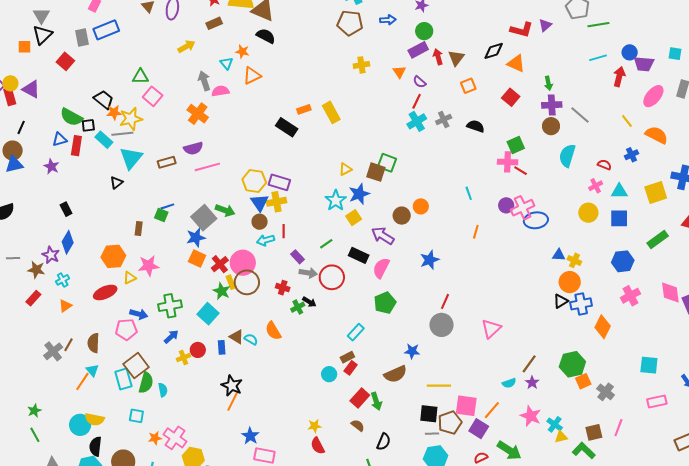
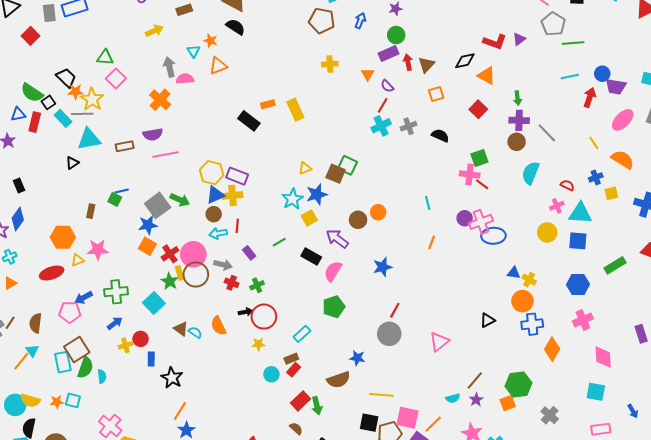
blue arrow: (388, 20) -> (360, 21), turned -70
yellow star: (131, 119) -> (92, 99), turned -30
black square: (88, 125) -> (48, 102), turned -32
cyan triangle: (131, 158) -> (89, 139), turned 35
cyan triangle: (619, 191) -> (580, 213), size x1.4
yellow square: (656, 192) -> (611, 193), moved, size x0.6
blue triangle: (259, 203) -> (215, 195), turned 36
gray arrow: (308, 273) -> (223, 265), moved
red circle: (332, 277) -> (264, 317), moved
pink diamond: (670, 292) -> (603, 357), moved
black triangle: (561, 301) -> (487, 320), moved
black arrow: (309, 302) -> (246, 312), moved, turned -48
green cross: (298, 307) -> (257, 285), moved
blue arrow: (139, 314) -> (84, 298), turned 132
blue rectangle: (222, 347) -> (151, 359), moved
orange square: (583, 381) -> (508, 403), moved
orange line: (232, 402) -> (180, 411), moved
yellow star: (315, 426) -> (258, 344), moved
orange star: (155, 438) -> (57, 402), moved

